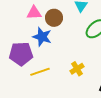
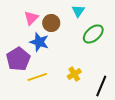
pink triangle: (34, 13) -> (31, 18), turned -42
purple pentagon: (21, 54) -> (18, 59), turned -30

